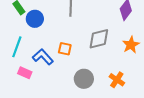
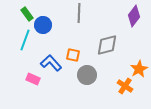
orange star: (131, 45) -> (139, 69), moved
cyan line: (17, 47) -> (25, 40), moved
gray circle: (84, 79) -> (87, 75), moved

